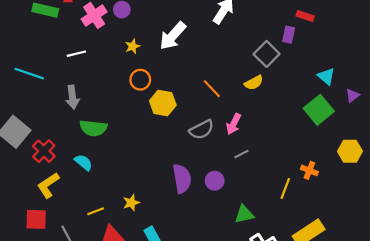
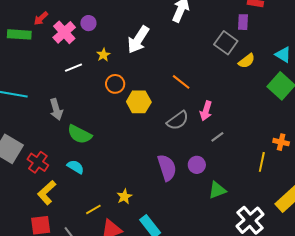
white line: (76, 54) -> (73, 68), moved
yellow semicircle: (254, 83) -> (247, 61), moved
green semicircle: (93, 128) -> (80, 134), turned 30
green triangle: (244, 214) -> (217, 190), moved

